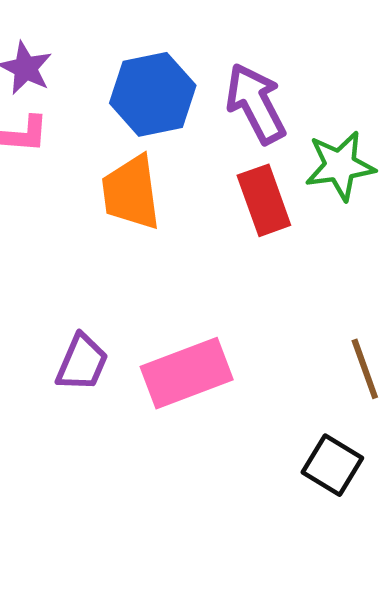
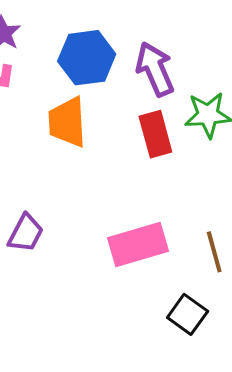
pink rectangle: (187, 373) -> (138, 245), moved

